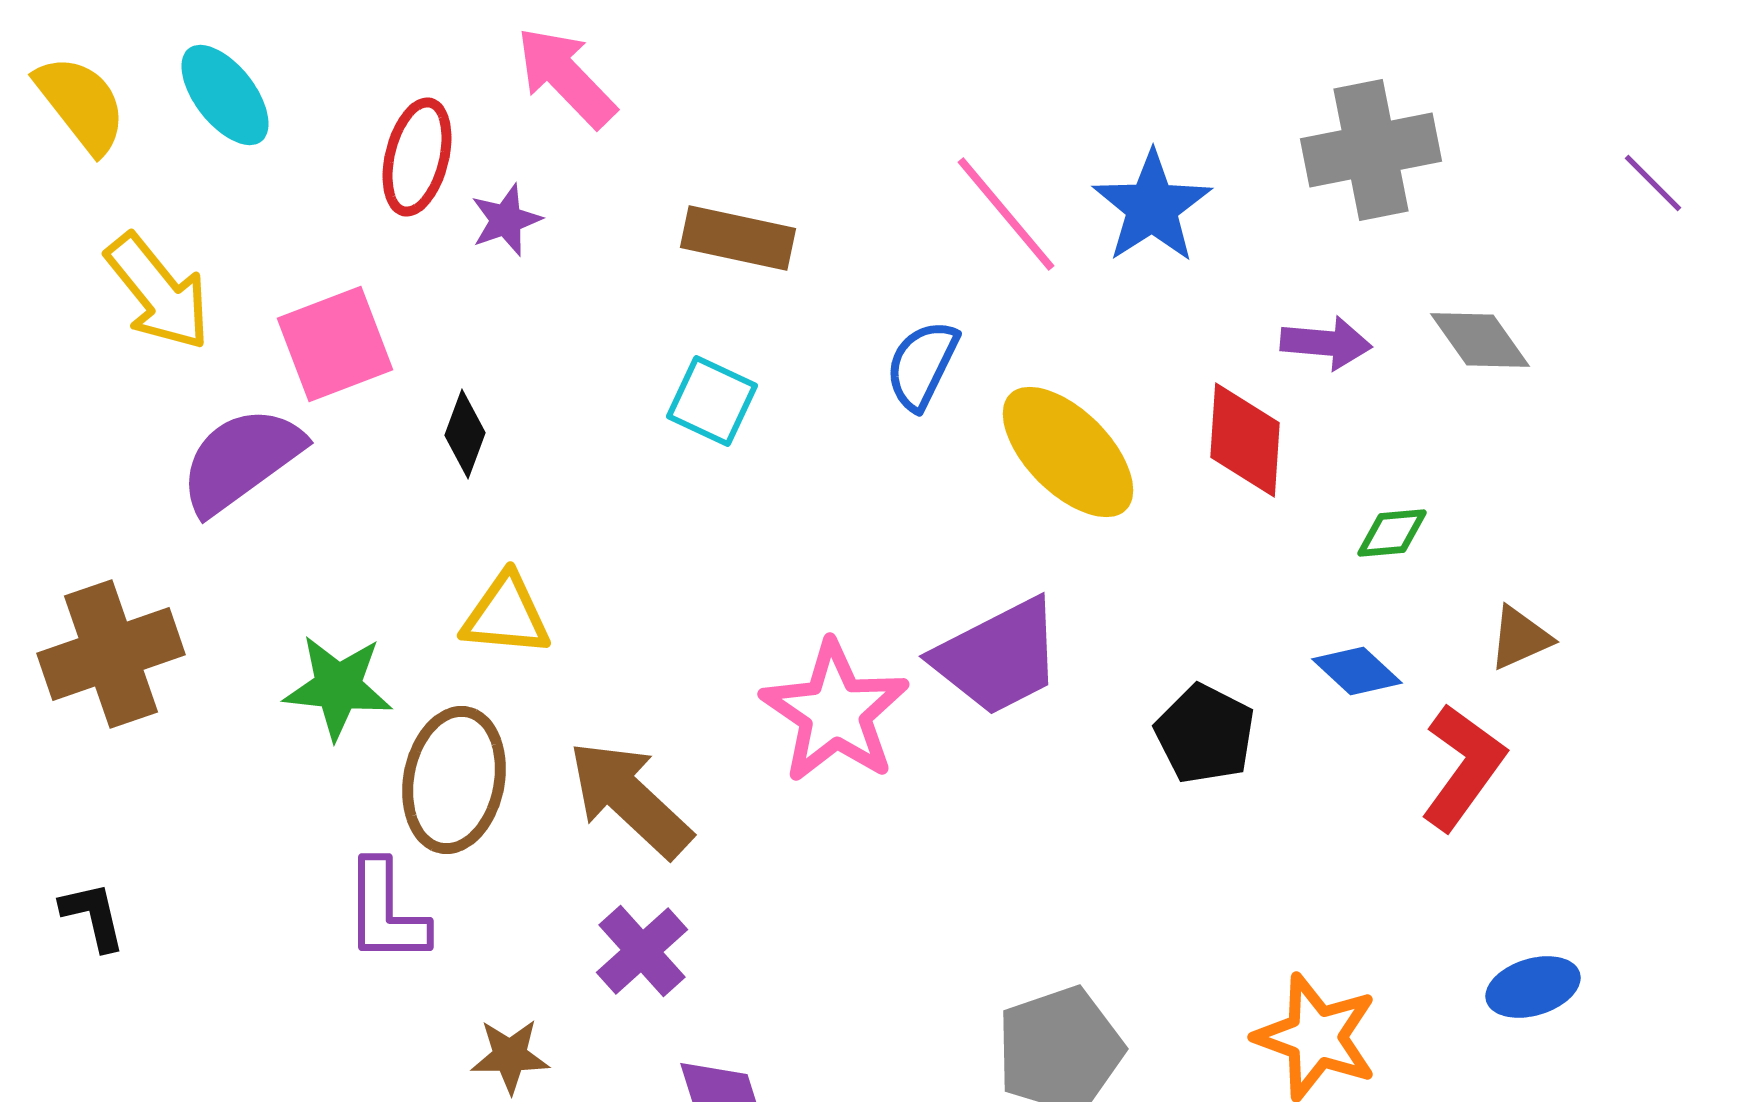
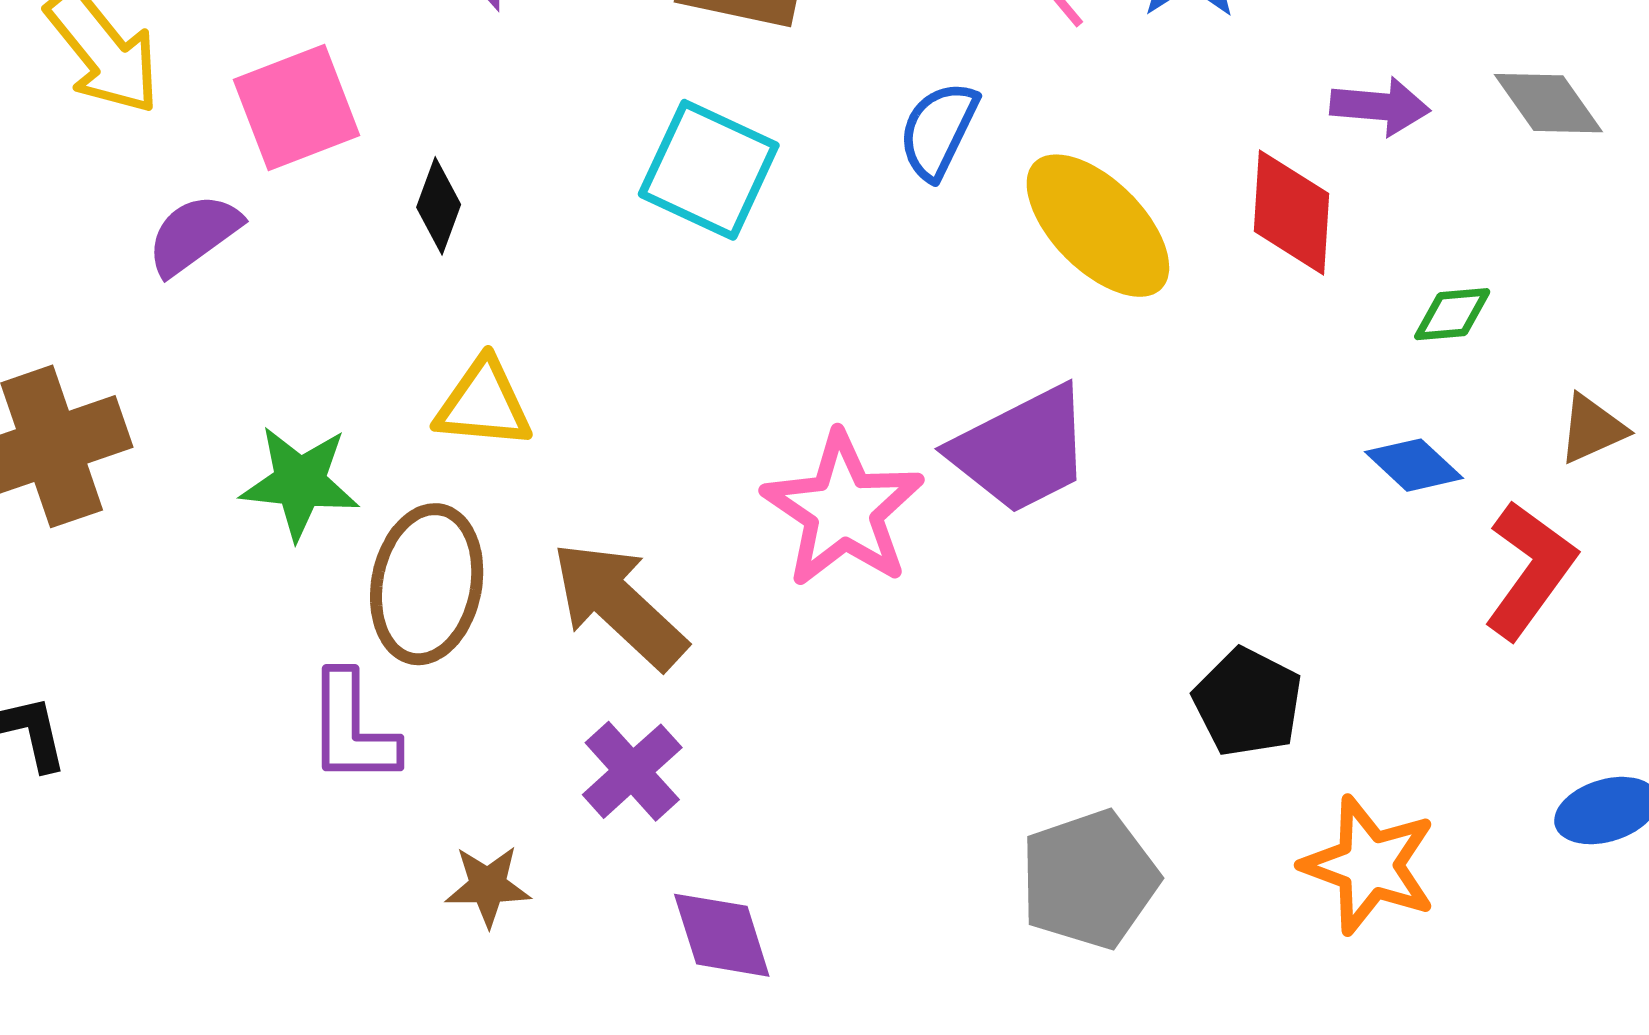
cyan square: (712, 401) -> (709, 170), size x1.4
purple semicircle: (241, 460) -> (194, 234), size x0.7
black pentagon: (1205, 734) -> (1248, 702), moved

